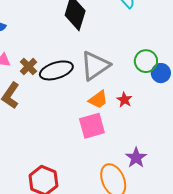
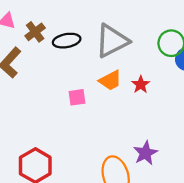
black ellipse: (56, 70) -> (67, 41), size x0.7
pink square: (92, 126) -> (77, 97), moved, size x0.6

